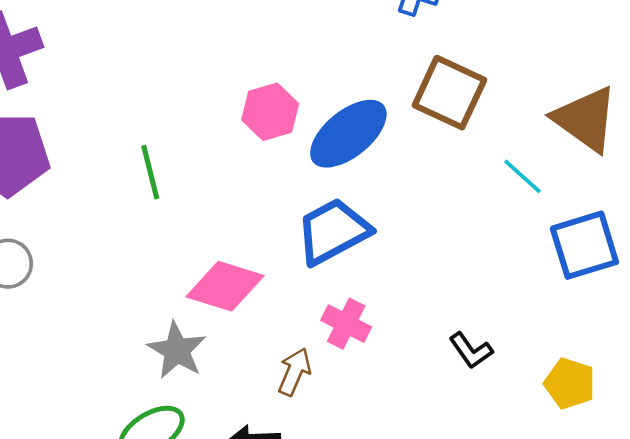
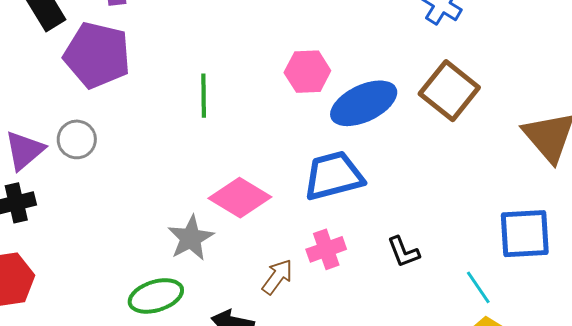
cyan line: (522, 176) -> (478, 287), moved
pink cross: (346, 324) -> (326, 249), turned 30
black L-shape: (471, 350) -> (403, 252), moved

